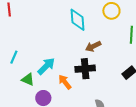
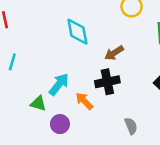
cyan diamond: (78, 20) -> (77, 32), moved
cyan line: (14, 57) -> (12, 62), moved

